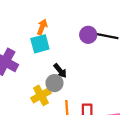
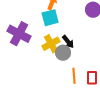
yellow cross: (41, 95) -> (51, 44), moved

